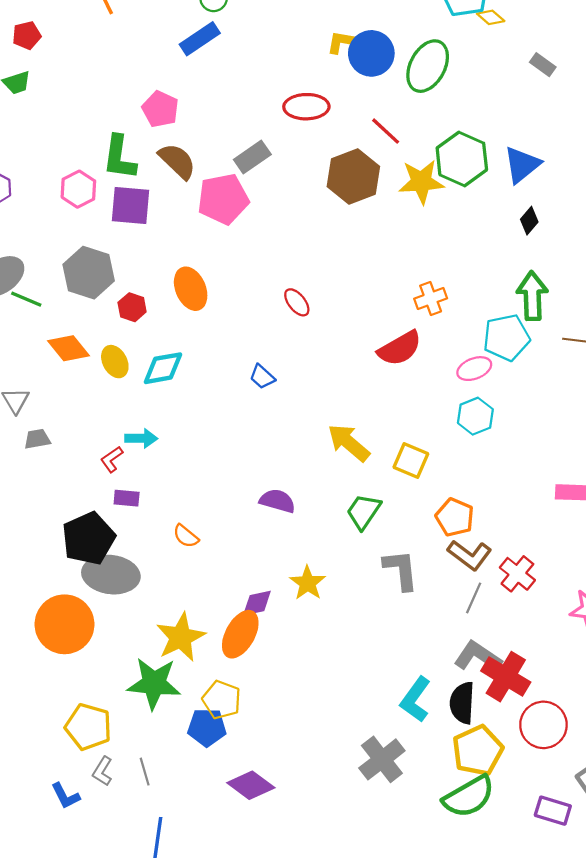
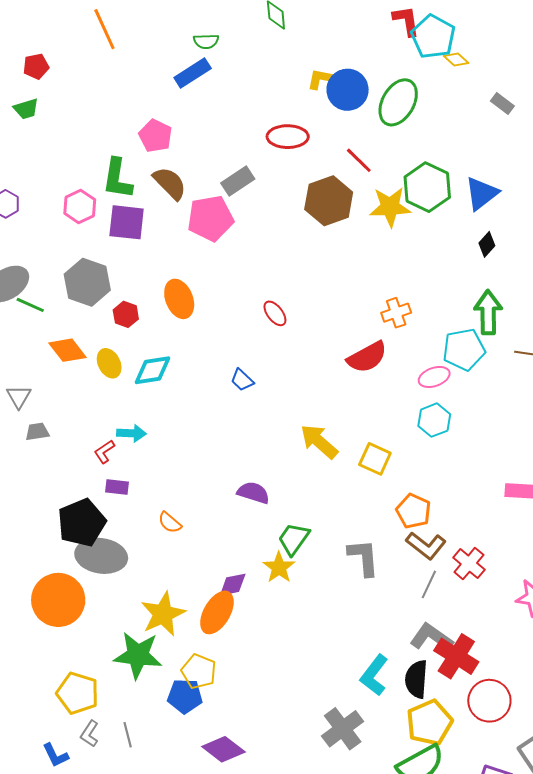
green trapezoid: (363, 511) -> (294, 539), moved

